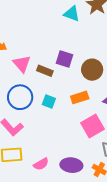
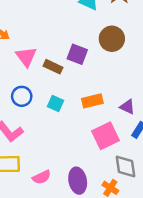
brown circle: (92, 70) -> (112, 39), moved
blue circle: (20, 97) -> (22, 96), size x0.7
purple ellipse: (71, 165) -> (78, 181), turned 70

